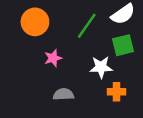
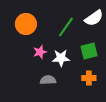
green square: (123, 45) -> (89, 51), moved
white star: (101, 67) -> (61, 58), moved

